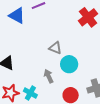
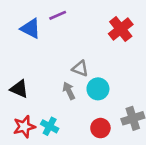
gray arrow: (49, 76) -> (69, 91), moved

